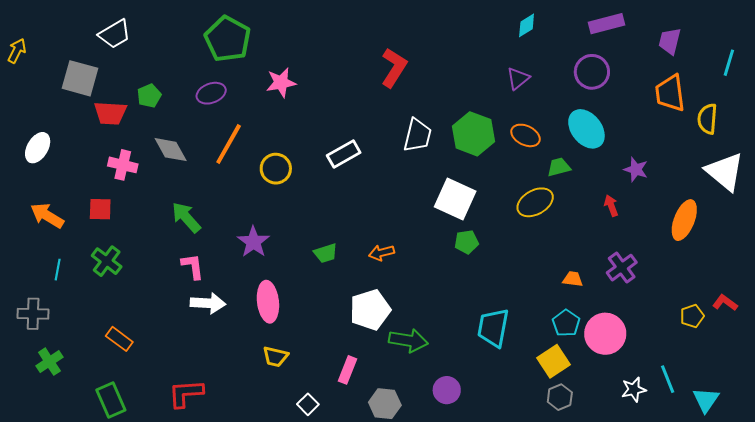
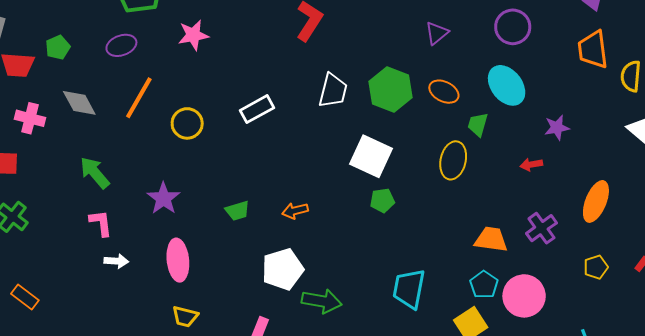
green trapezoid: (559, 167) -> (478, 124), turned -60
purple star: (636, 169) -> (557, 128), turned -30
yellow ellipse: (535, 202) -> (453, 160), turned -48
red arrow: (611, 206) -> (531, 165), turned -80
orange ellipse: (684, 220) -> (596, 201), moved
orange trapezoid: (573, 279) -> (491, 239), size x1.6
white arrow: (208, 303) -> (116, 261), size x0.7
yellow pentagon: (692, 316) -> (596, 267), moved

